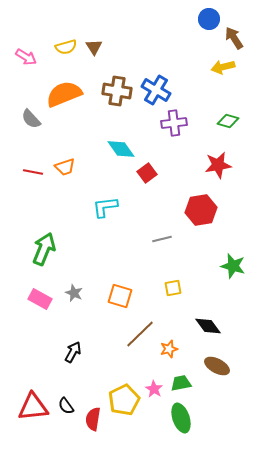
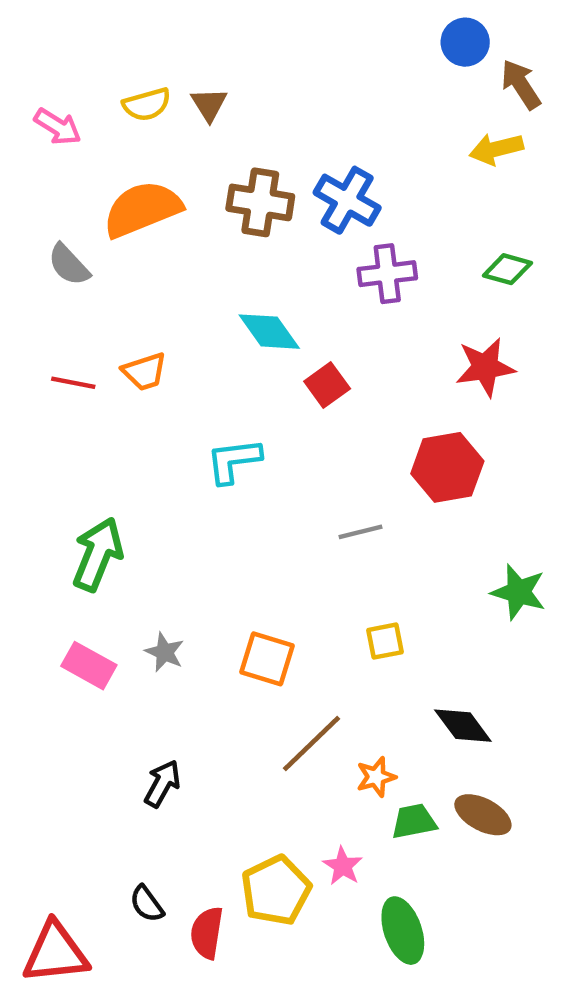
green trapezoid: (181, 383) -> (414, 821), moved
red triangle: (33, 407) -> (55, 953), moved

